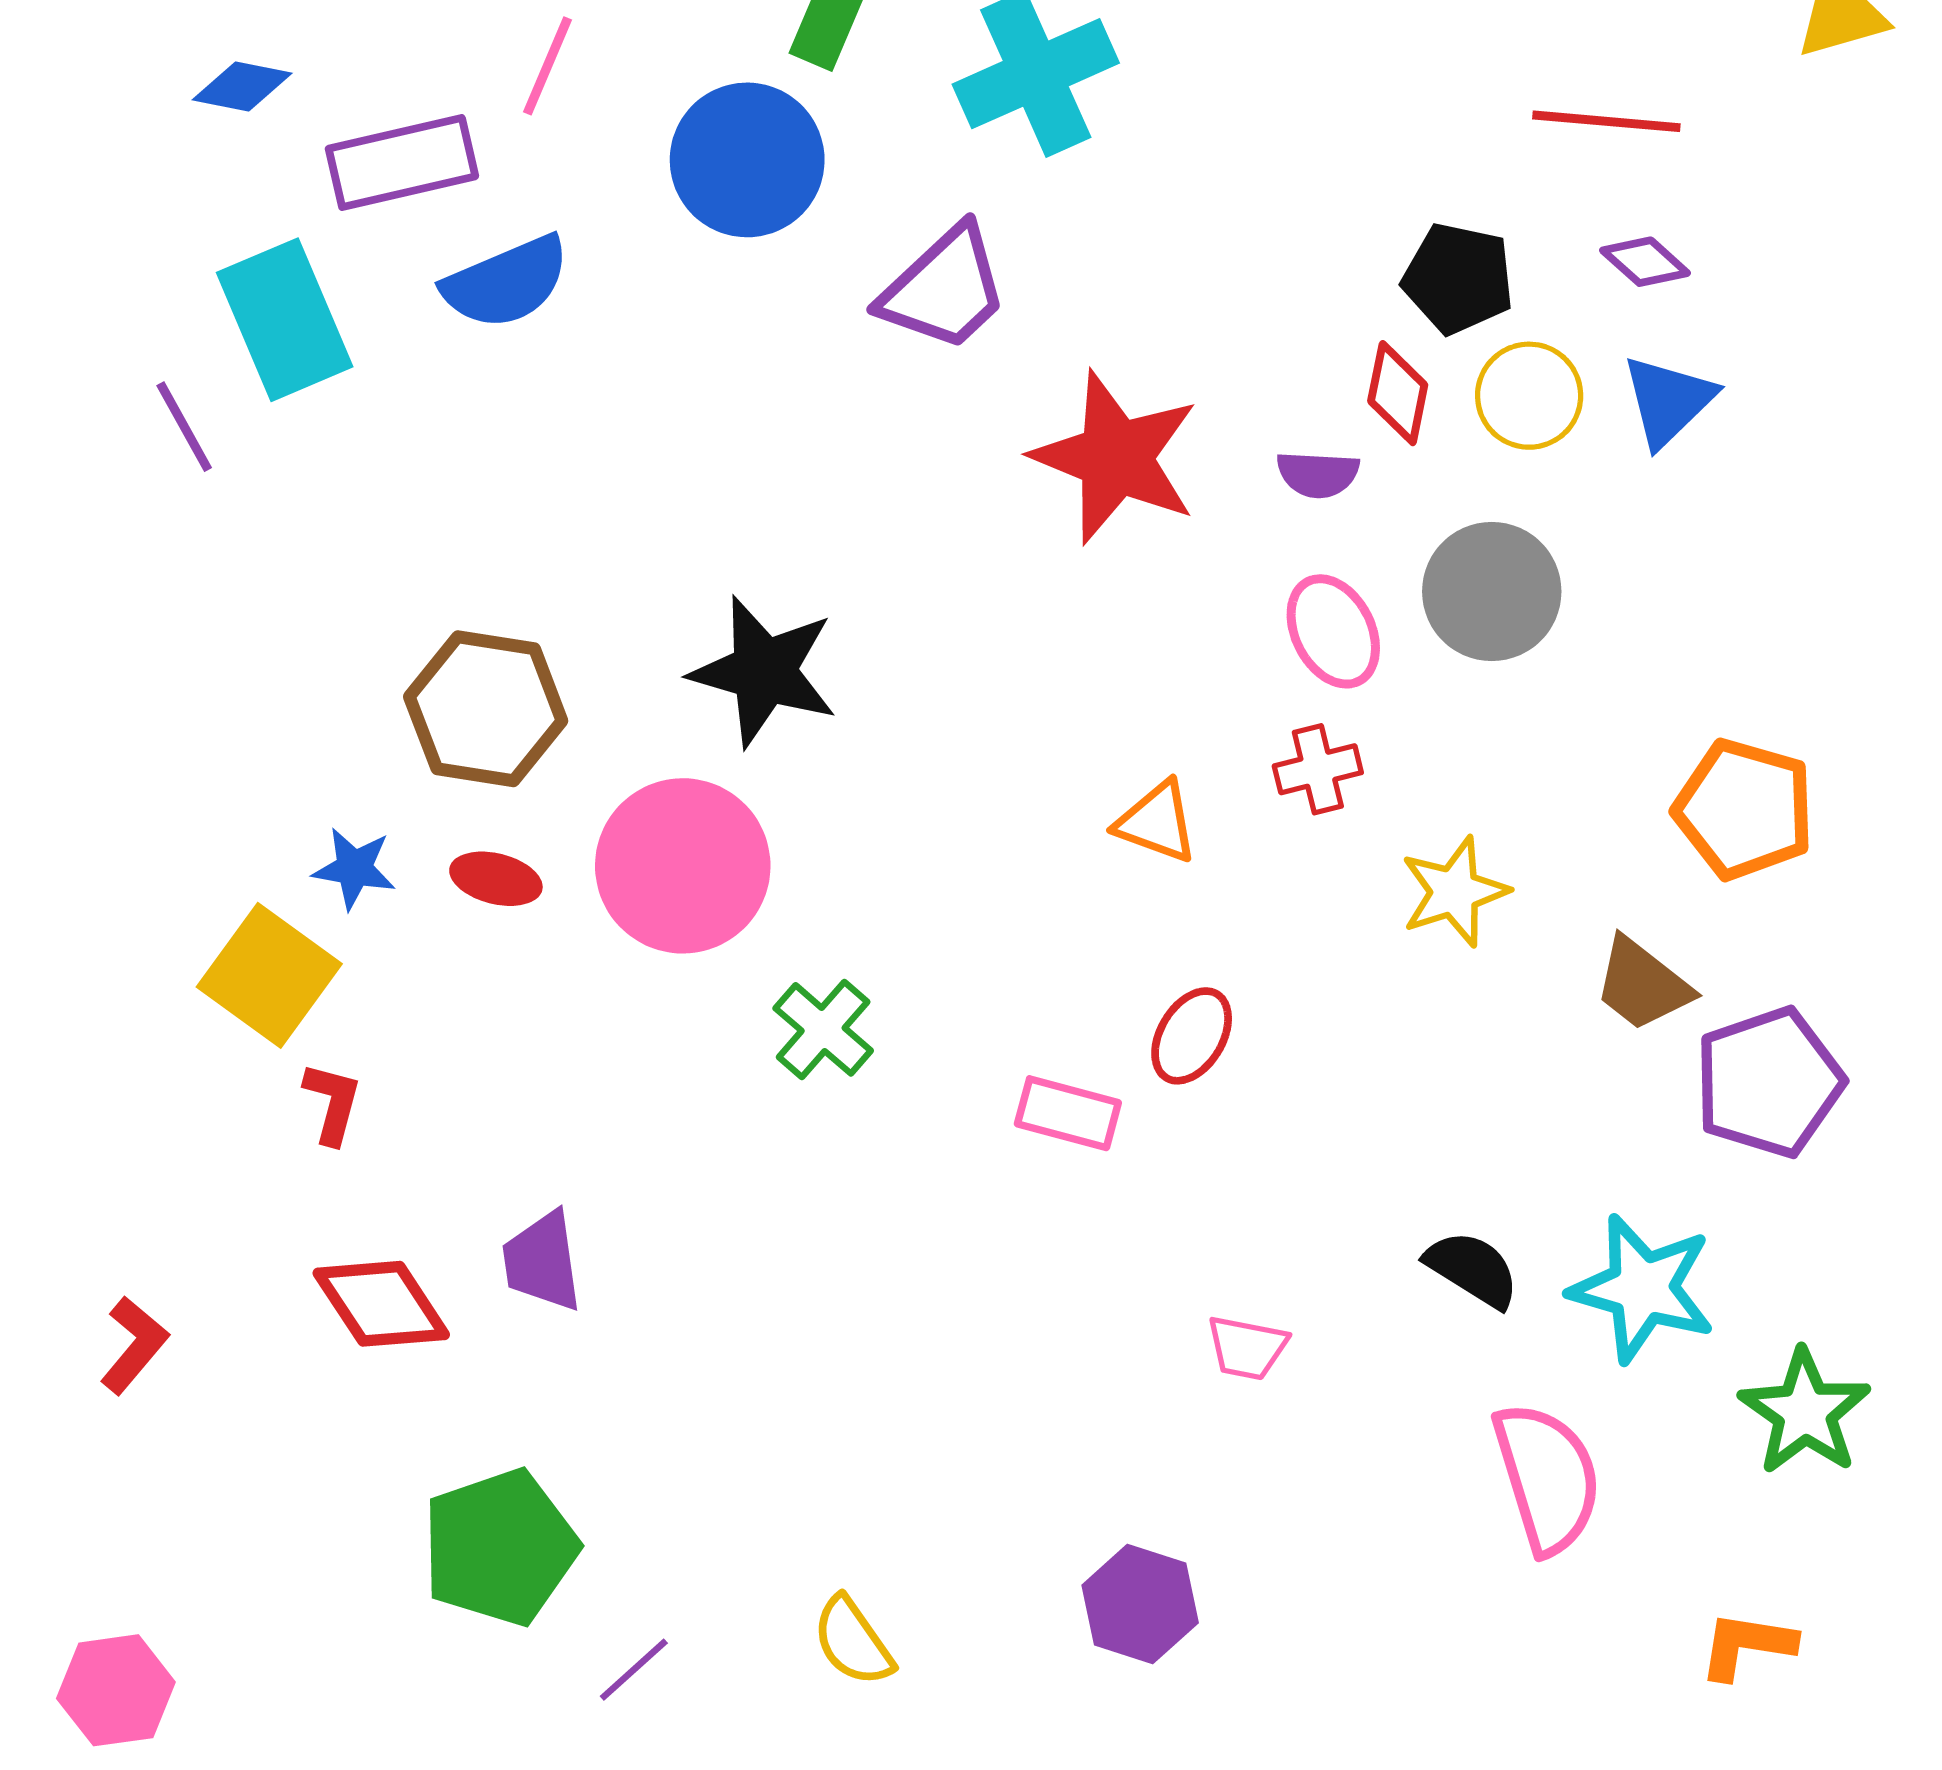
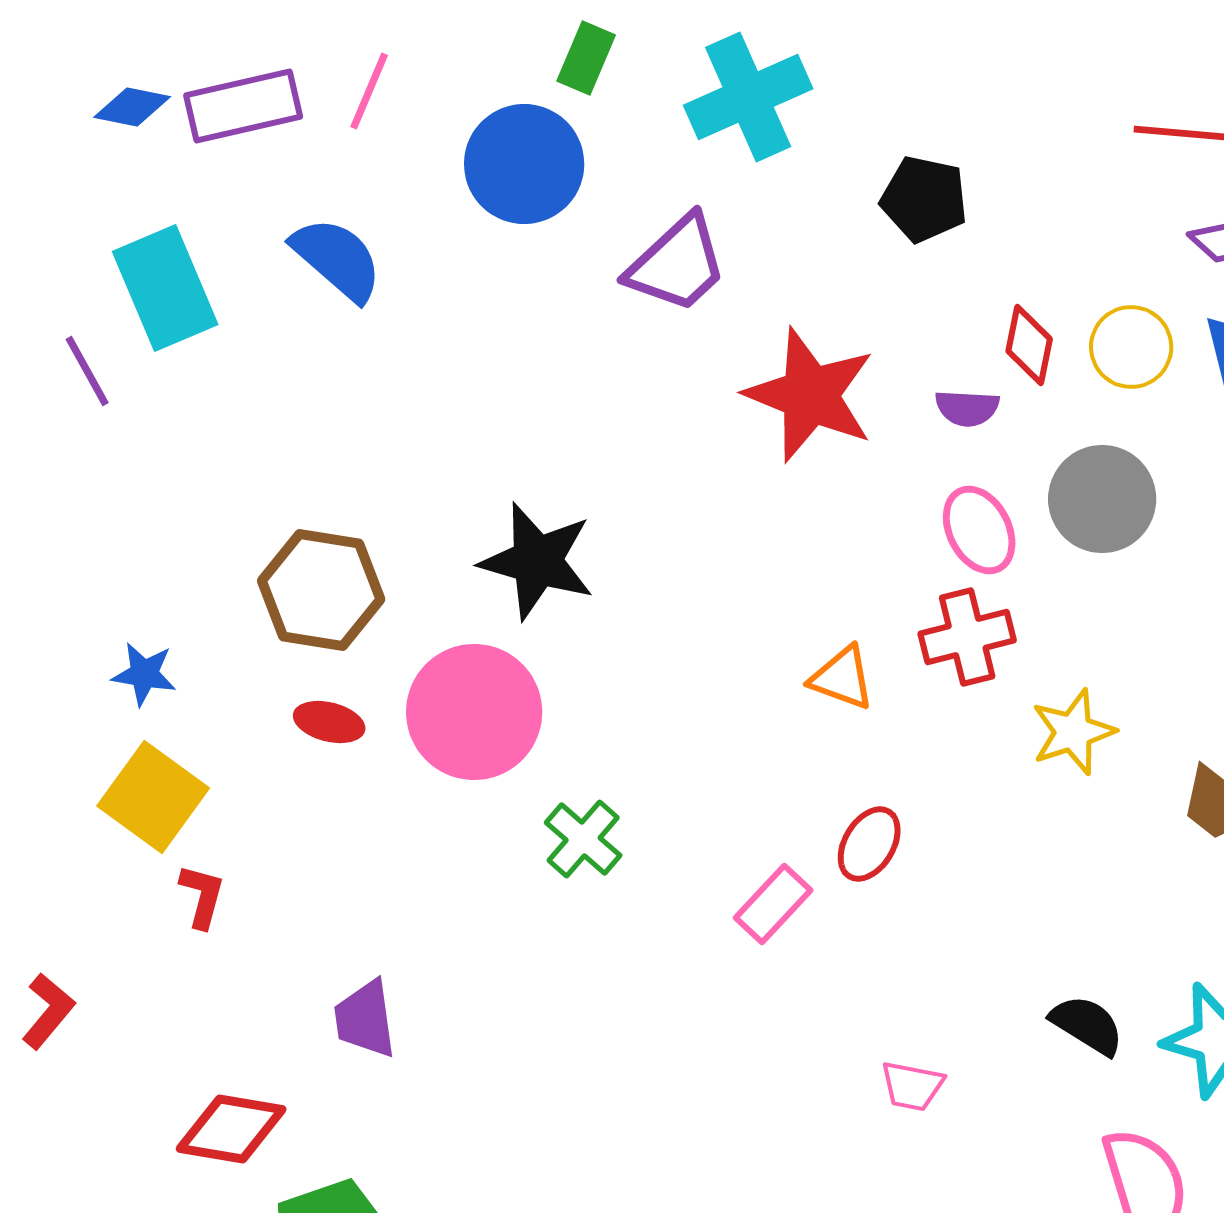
purple rectangle: (402, 163) -> (243, 106), moved
black pentagon: (1458, 278) -> (924, 199), moved
blue semicircle: (506, 282) -> (337, 259), turned -116
red cross: (1318, 769) -> (967, 637), size x1.4
blue star: (354, 868) -> (144, 674), moved
pink rectangle: (1068, 1113) -> (773, 904), turned -62
red diamond: (381, 1304) -> (231, 1129), moved, turned -47
red L-shape: (134, 1345) -> (48, 1011), moved

